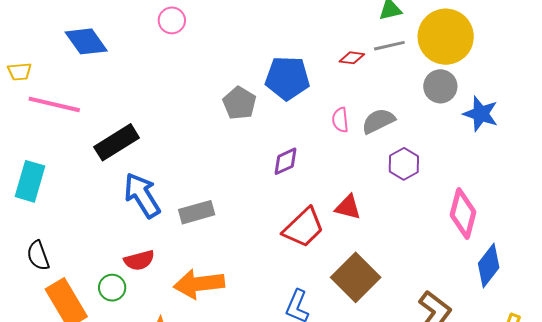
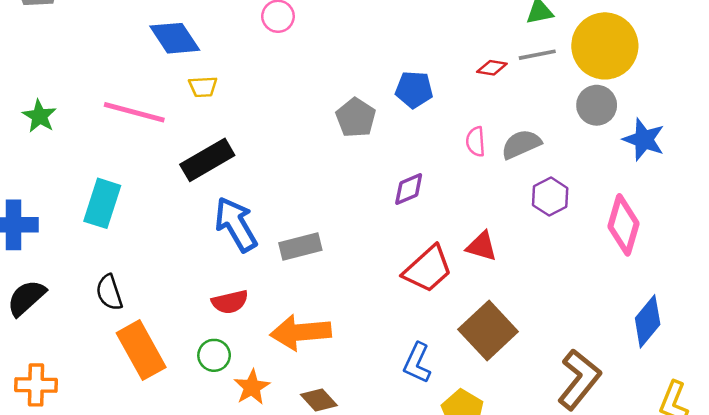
yellow trapezoid: (20, 72) -> (203, 87), moved
blue pentagon: (287, 78) -> (414, 90), size x0.7
pink diamond: (463, 213) -> (624, 225), moved
green circle: (112, 288) -> (214, 355), moved

